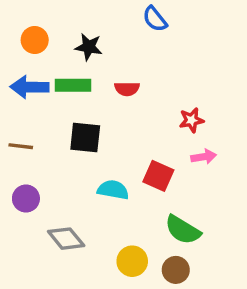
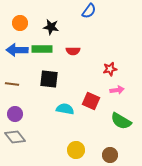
blue semicircle: (155, 19) -> (89, 11), turned -105
green semicircle: (183, 230) -> (121, 121), moved
gray diamond: (66, 239) -> (15, 137), moved
brown circle: (176, 270) -> (110, 155), moved

